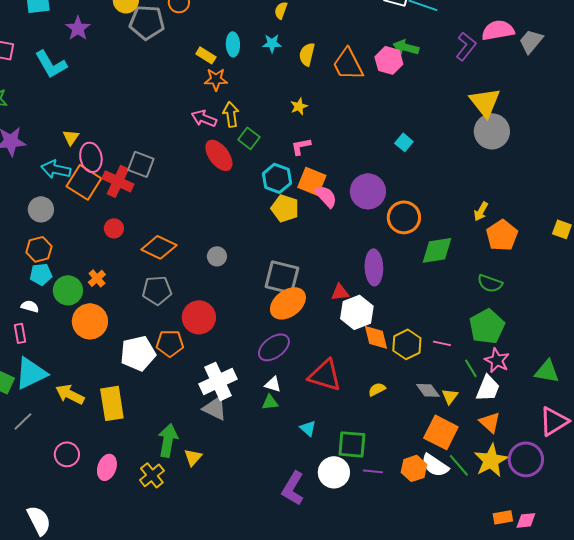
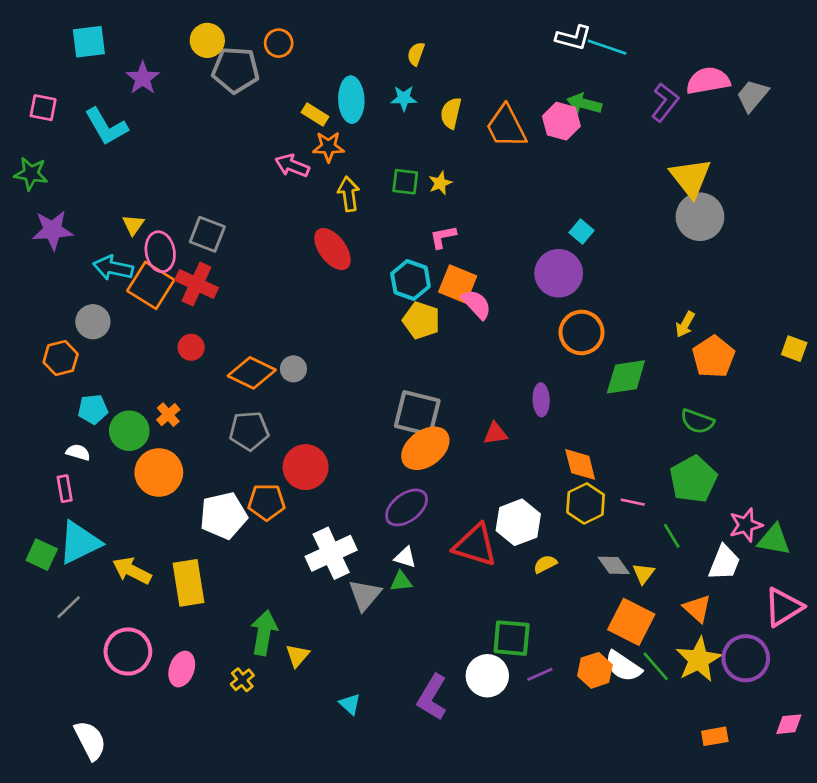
cyan ellipse: (233, 44) -> (351, 100), size x1.4
pink arrow: (204, 118) -> (292, 166), moved
green square: (249, 138) -> (405, 182), moved, turned -30
gray square: (141, 164) -> (207, 234), moved
purple circle: (368, 191) -> (559, 273), moved
orange hexagon: (39, 249) -> (61, 358), moved
gray circle: (217, 256) -> (293, 369), moved
purple ellipse: (374, 267) -> (541, 400), size x0.7
white hexagon: (357, 312) -> (518, 522), moved
orange diamond: (376, 337) -> (580, 464), moved
pink star: (497, 360) -> (746, 525), moved, turned 30
white trapezoid: (488, 388) -> (724, 563), moved
gray triangle: (215, 408) -> (365, 595), moved, turned 44
cyan triangle: (308, 428) -> (350, 704), moved
pink circle: (67, 454) -> (128, 652), size x1.4
purple line: (373, 471) -> (540, 674), turned -30
yellow cross: (152, 475) -> (242, 680), size x0.7
pink diamond: (526, 520) -> (789, 724), moved

